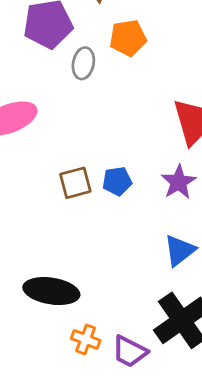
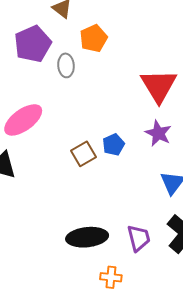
orange cross: (86, 339) -> (111, 277), moved
purple trapezoid: (130, 352) -> (139, 238), moved, turned -116

